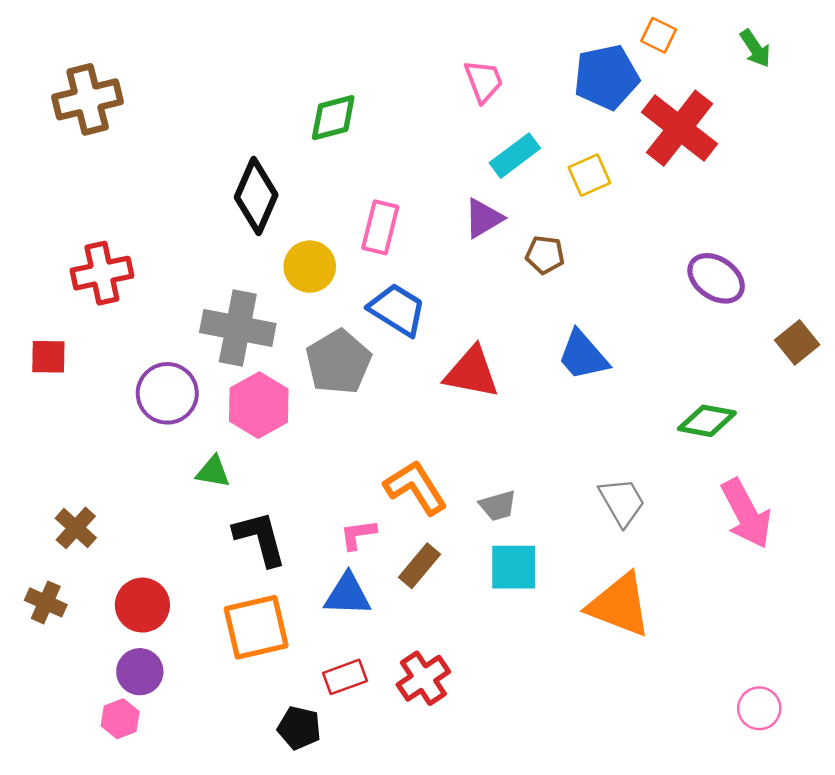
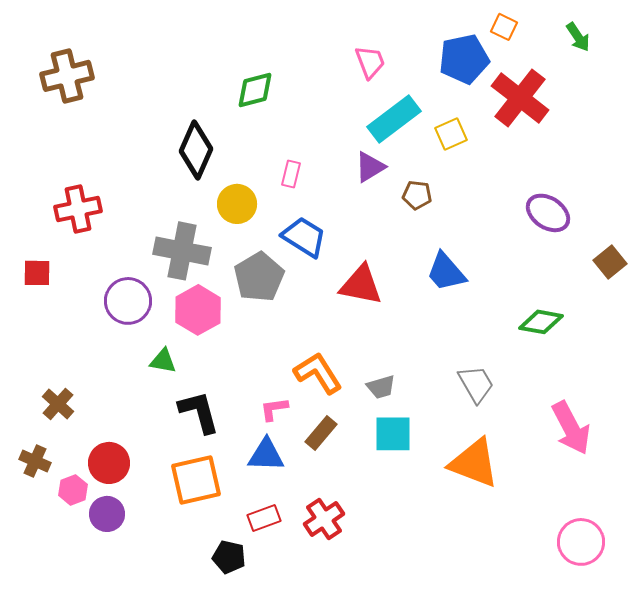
cyan rectangle: (515, 156) -> (394, 119), size x1.4
pink rectangle: (380, 227) -> (291, 174), size x0.7
pink arrow: (746, 514) -> (571, 428), moved
pink circle: (759, 708) -> (581, 542), size x1.4
pink hexagon: (120, 719) -> (73, 490), moved

